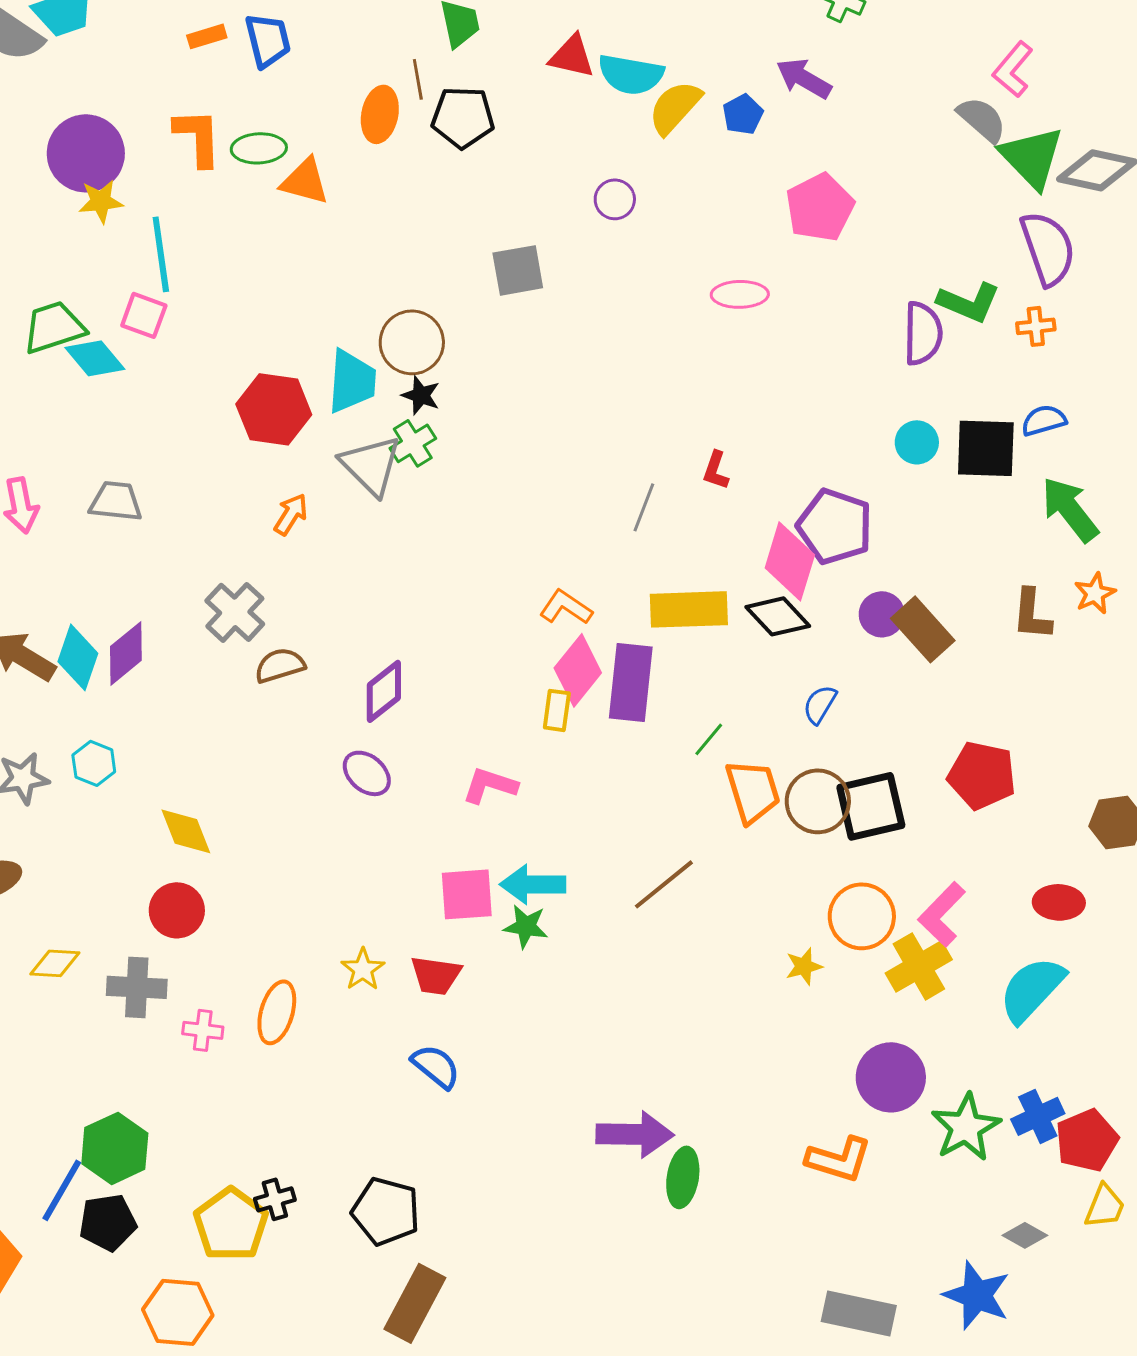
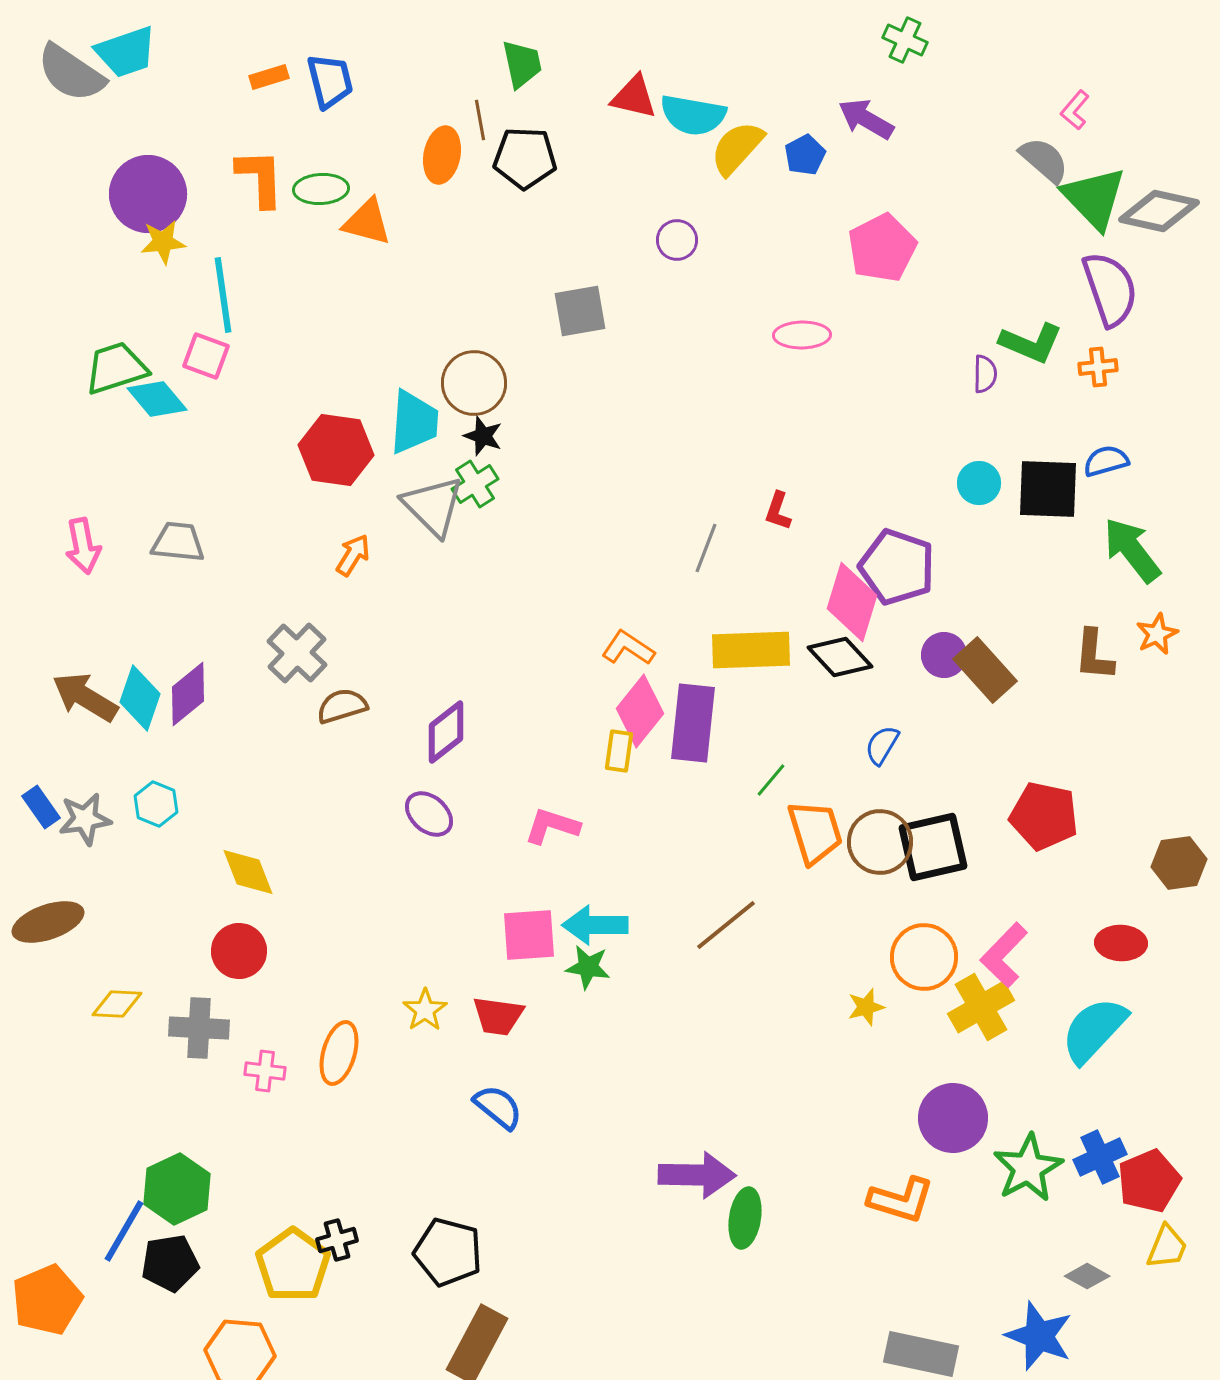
pink L-shape: (1013, 69) -> (1075, 110), size x0.7
purple semicircle: (923, 333) -> (985, 374), size x0.6

